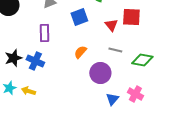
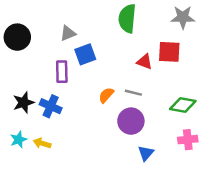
blue square: (79, 17) -> (85, 54), moved
red triangle: (111, 25) -> (145, 62), turned -32
gray line: (115, 50) -> (133, 93), moved
pink cross: (135, 94) -> (188, 140), moved, turned -35

